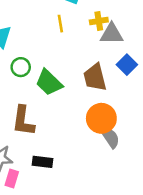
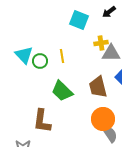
yellow line: (60, 24) -> (62, 56), moved
green circle: (21, 67) -> (40, 61), moved

